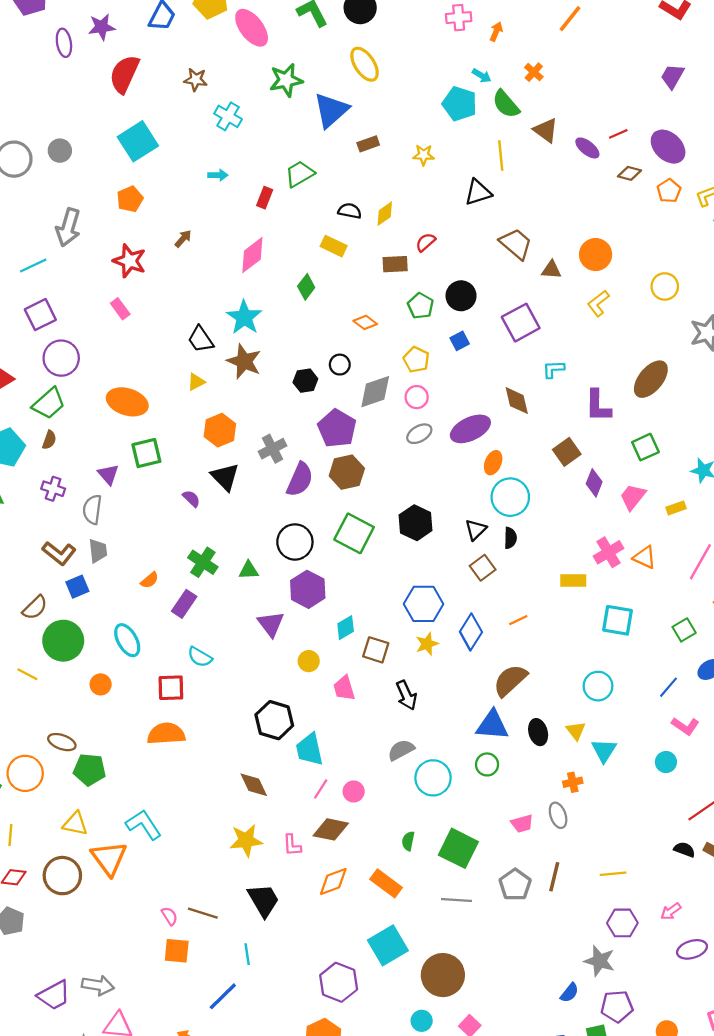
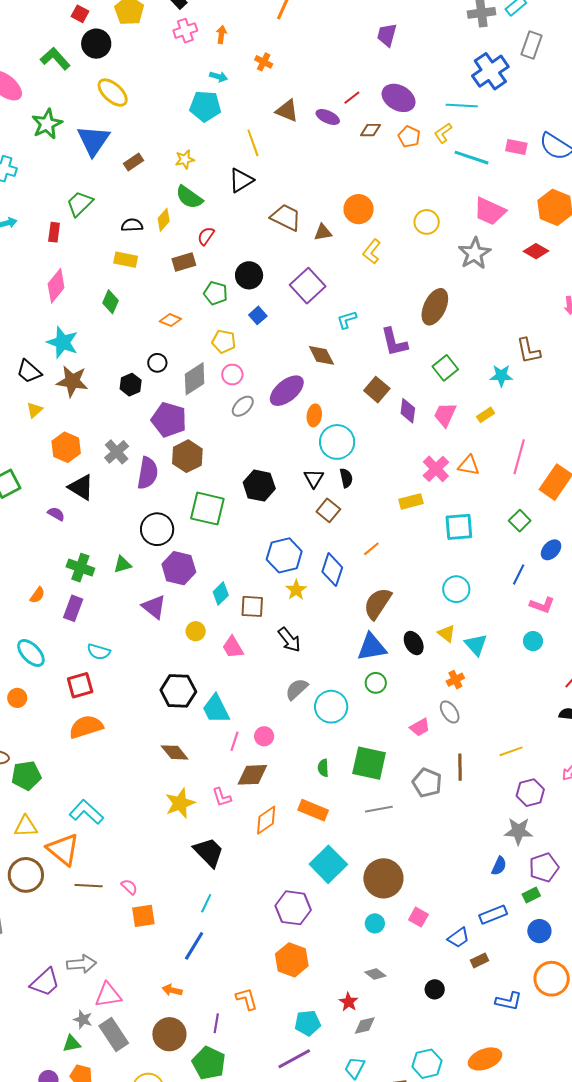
green semicircle: (506, 104) -> (189, 197), moved
brown line: (203, 913) -> (89, 886), moved
cyan line: (247, 954) -> (206, 903), turned 48

